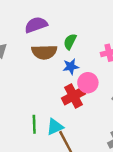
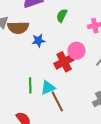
brown semicircle: (44, 52) -> (18, 28), moved
blue star: (71, 67) -> (38, 41), moved

